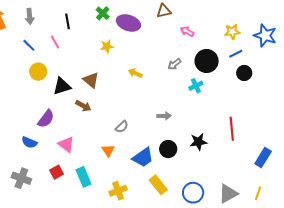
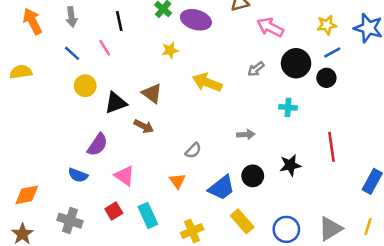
pink arrow: (187, 31) -> (270, 27), size x1.5
yellow arrow: (135, 73) -> (207, 82), size x1.6
black circle: (244, 73) -> (326, 78), moved
cyan cross: (196, 86) -> (288, 107), moved, turned 32

